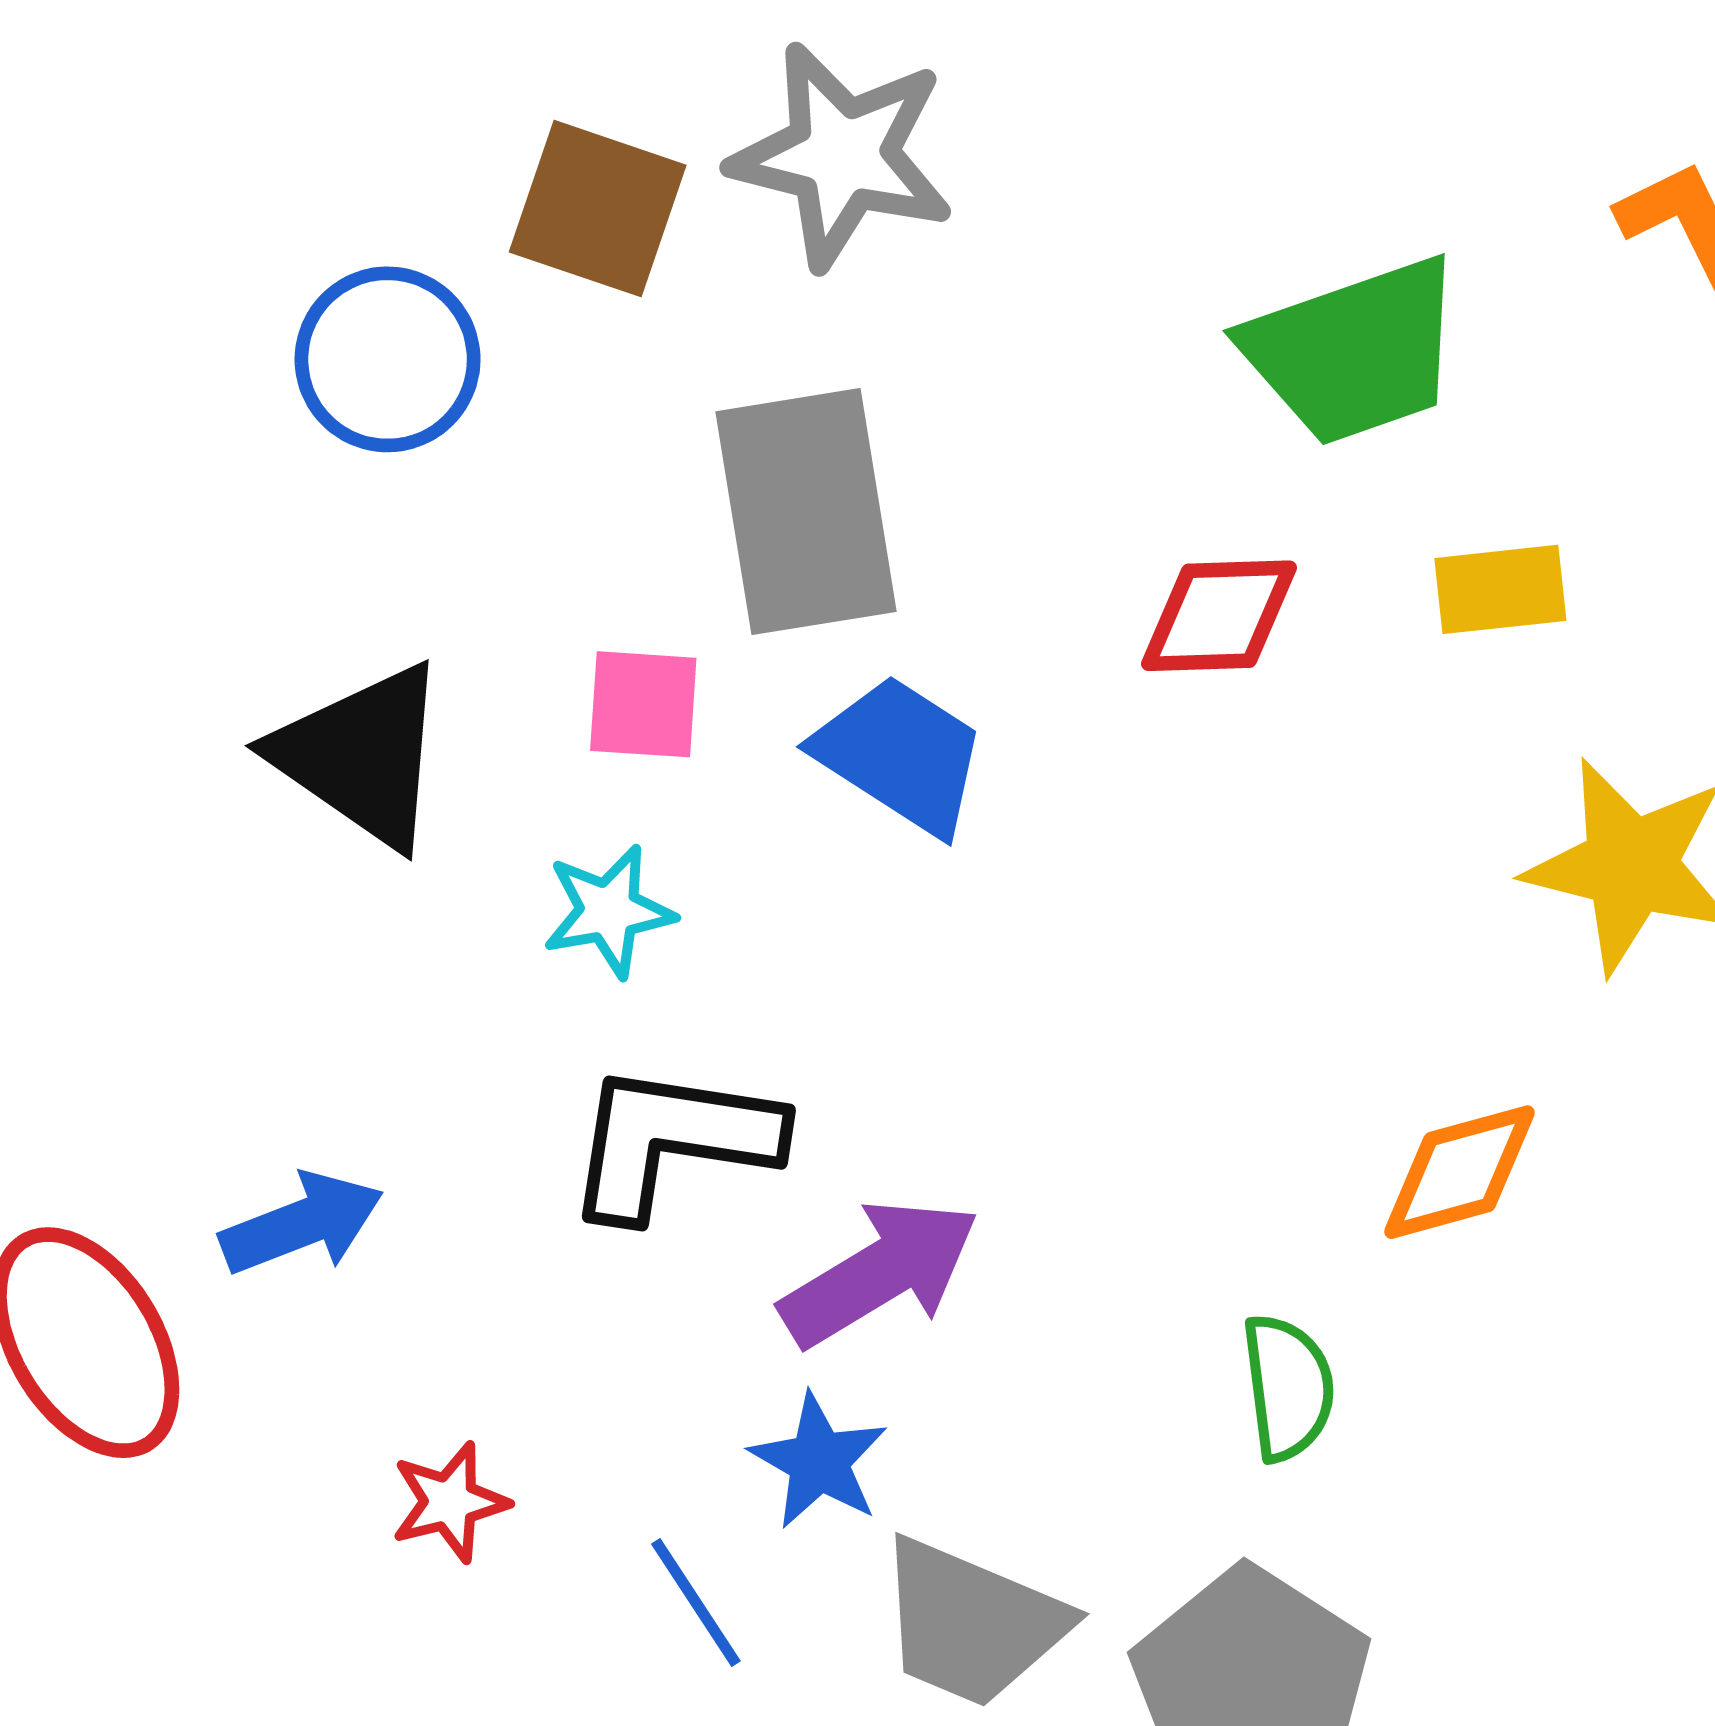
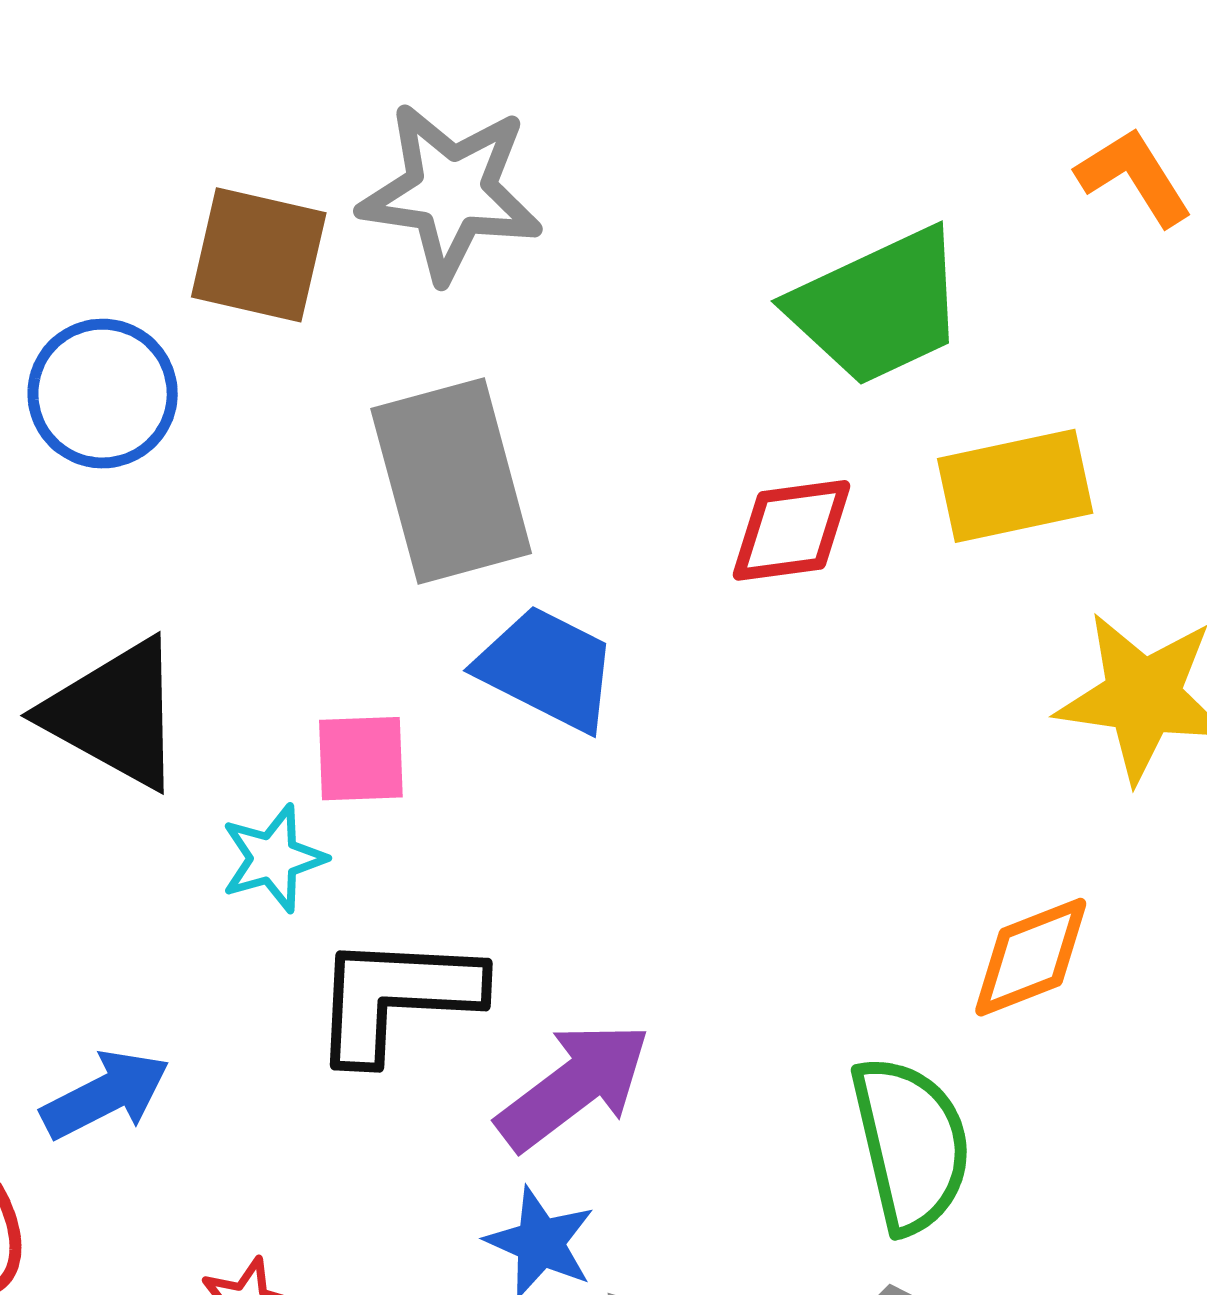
yellow rectangle: (1500, 589) -> (1015, 486), size x1.4
pink square: (643, 704) -> (361, 759), moved
cyan star: (609, 911) -> (273, 858), moved
green semicircle: (1288, 1387) -> (911, 1144), size x1.5

